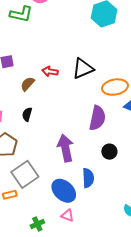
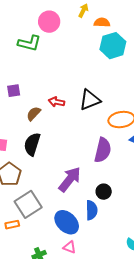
black semicircle: (27, 114) -> (32, 144), size x1.6
purple arrow: (65, 148) -> (70, 179), turned 48
black circle: (109, 152) -> (104, 192), moved

